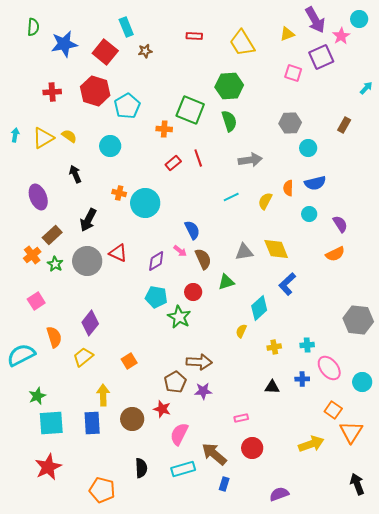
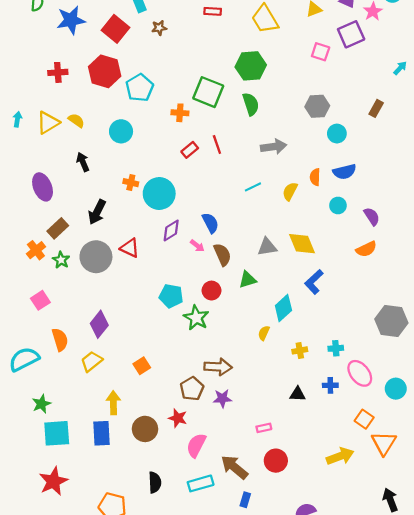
purple diamond: (156, 261) -> (171, 231), moved

